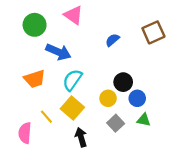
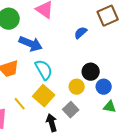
brown square: (153, 32) -> (108, 16), moved
cyan semicircle: (72, 80) -> (44, 70), turned 115
gray square: (116, 123) -> (71, 110), moved

